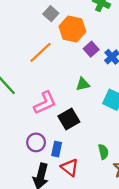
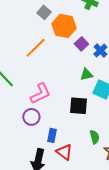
green triangle: (83, 84) -> (86, 74), moved
black square: (69, 119) -> (78, 106), moved, turned 36
purple circle: (36, 142) -> (31, 117), moved

